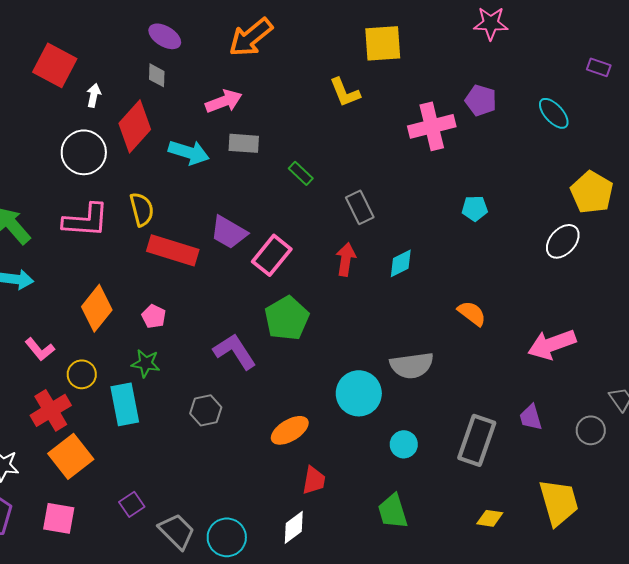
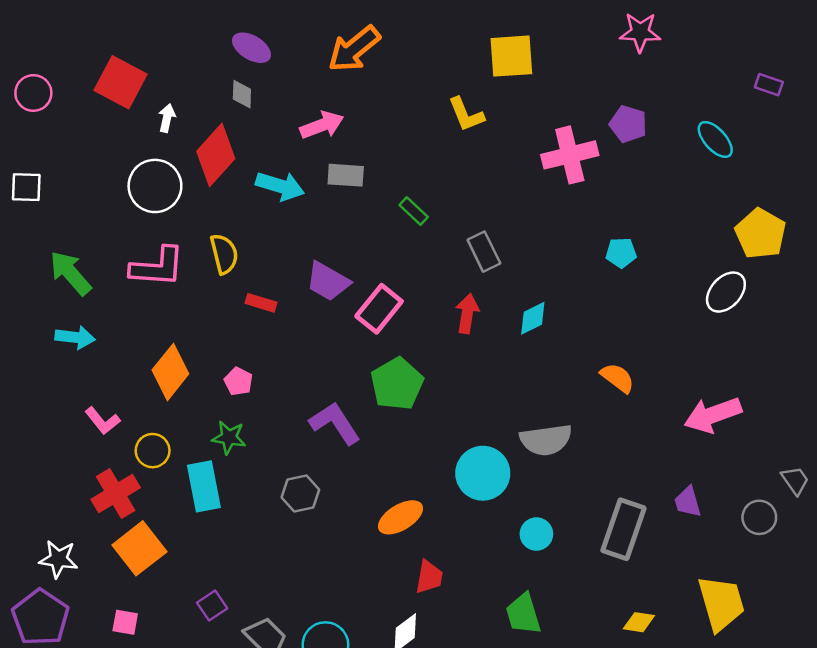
red rectangle: (173, 250) -> (261, 303), size x0.5
pink square: (59, 518) -> (125, 622), size x0.7

